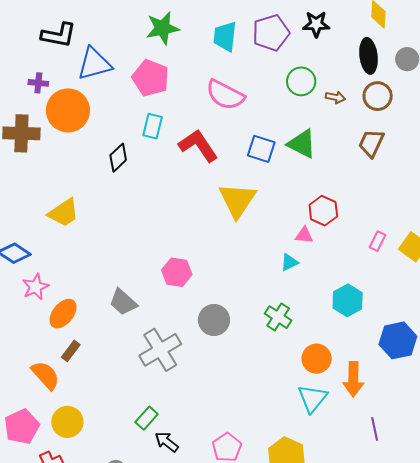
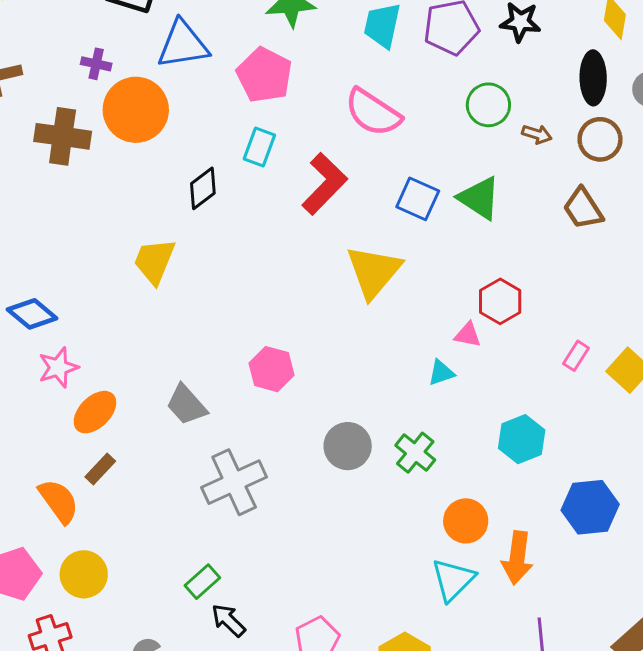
brown trapezoid: (371, 143) -> (583, 209), turned -64
red L-shape: (198, 146) -> (324, 184), turned 72
yellow trapezoid: (64, 213) -> (154, 261), moved, turned 140
gray circle: (214, 320) -> (348, 446), moved

